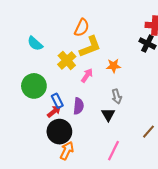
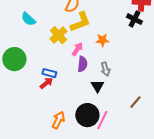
green circle: (34, 86) -> (14, 59), moved
blue rectangle: (57, 101) -> (49, 73), turned -48
purple semicircle: (79, 106) -> (82, 64), moved
black circle: (59, 132) -> (87, 115), moved

